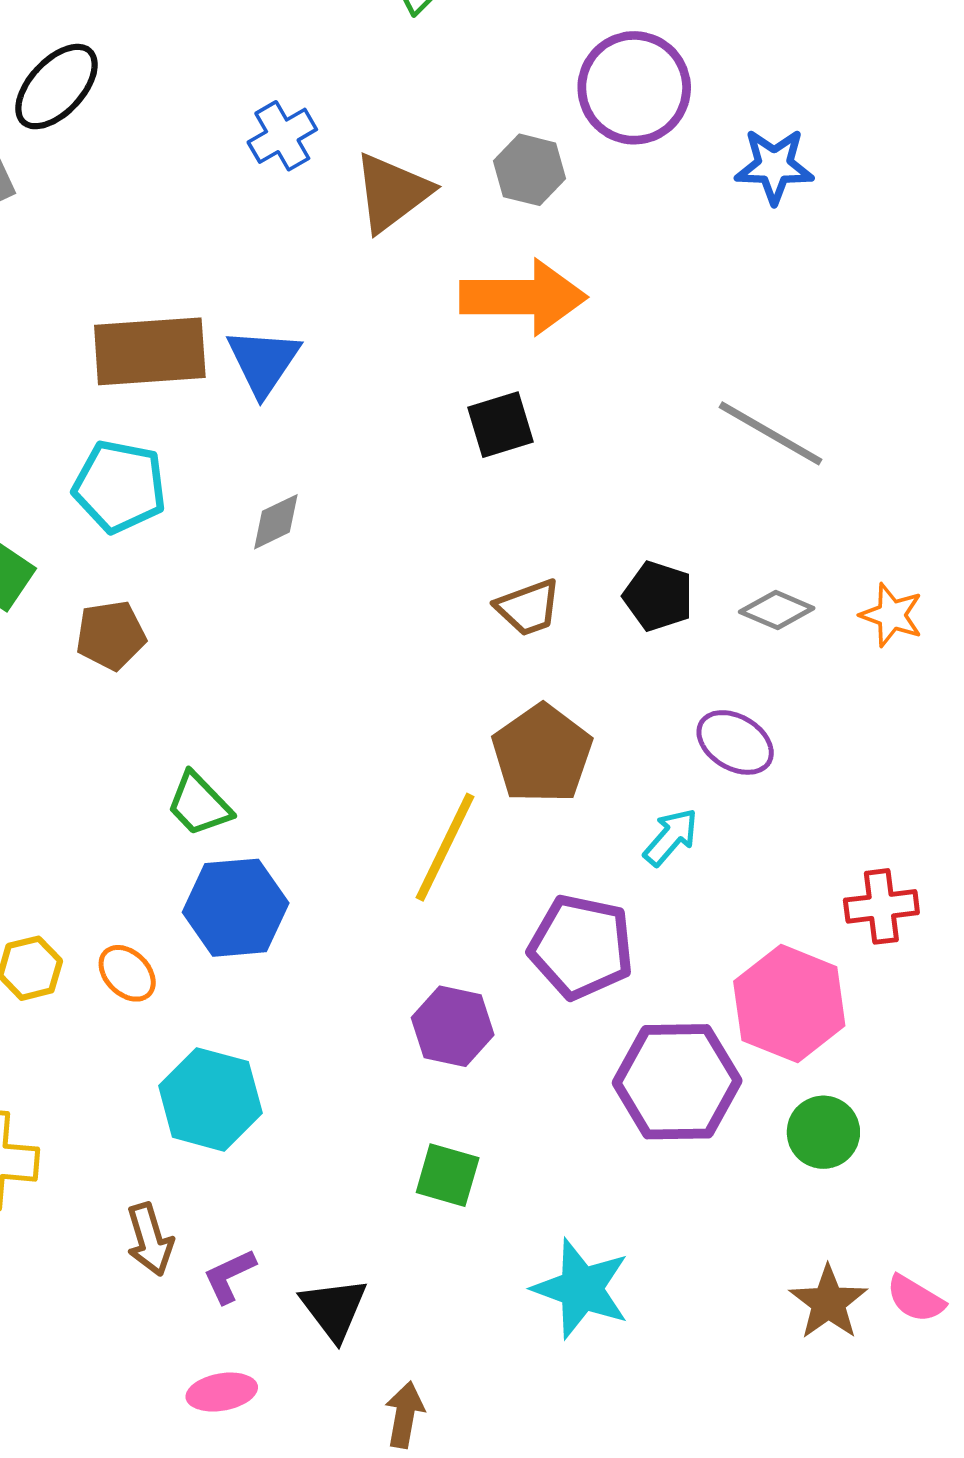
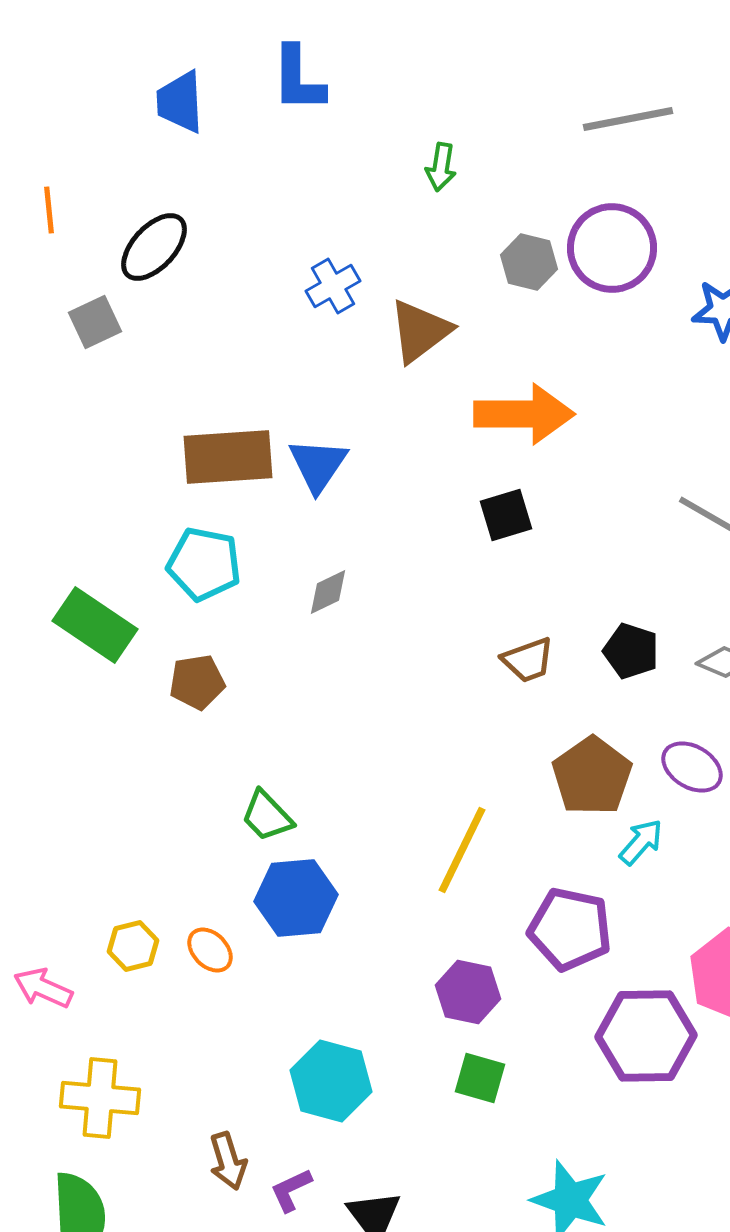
gray hexagon: (530, 170) -> (529, 262), moved
brown pentagon: (542, 754) -> (592, 776), moved
cyan hexagon: (210, 1099) -> (331, 1081), moved
green square: (448, 1175) -> (480, 1078), moved

